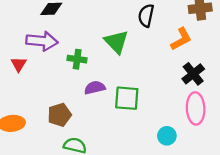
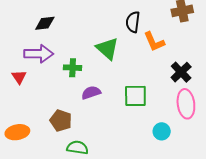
orange L-shape: (181, 39) -> (154, 42), moved, turned 100
green square: (127, 98) -> (135, 96), moved
brown pentagon: (60, 115) -> (61, 121), turned -30

